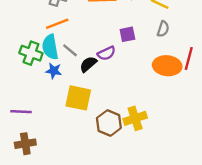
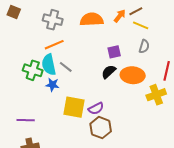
purple semicircle: (106, 53) -> (96, 109), moved
black semicircle: (88, 64) -> (109, 72), moved
orange ellipse: (167, 66) -> (133, 75), moved
yellow cross: (135, 118) -> (156, 95), moved

